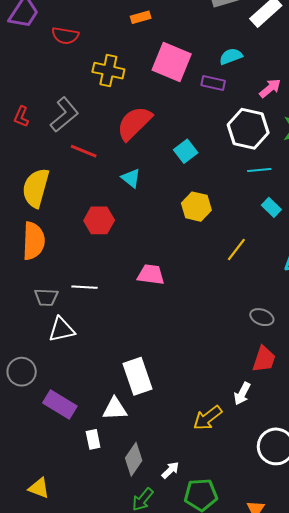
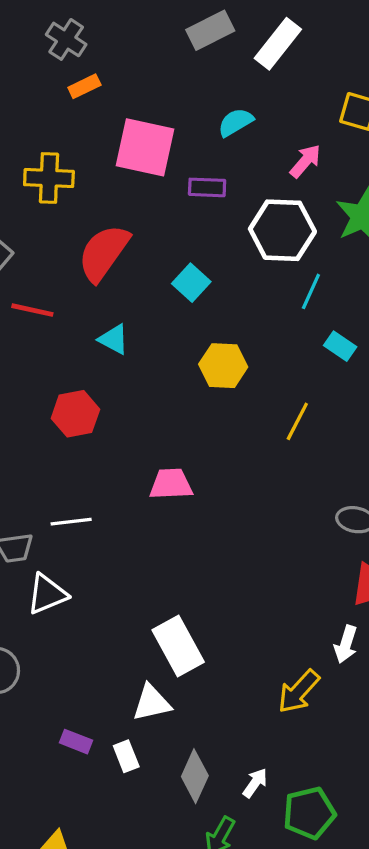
purple rectangle: (213, 83) -> (207, 187), moved
cyan line: (259, 170) -> (311, 291), turned -50
purple rectangle: (60, 405) -> (76, 742), moved, size x0.6

